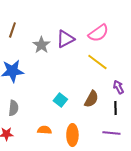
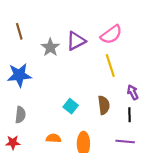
brown line: (12, 30) -> (19, 31), turned -35
yellow line: (97, 62) -> (110, 66), turned 35
brown semicircle: (91, 99) -> (104, 105), turned -36

